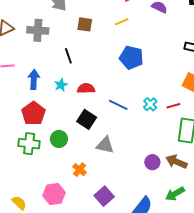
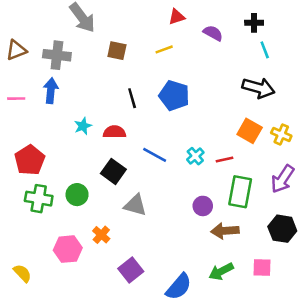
black line: (68, 56) -> (132, 98), moved
blue arrow: (34, 79) -> (51, 91), moved
red pentagon: (33, 113) -> (30, 160), moved
purple circle: (152, 162) -> (203, 206), moved
brown arrow: (176, 162) -> (225, 231), turned -30
pink hexagon: (54, 194) -> (68, 249), moved

